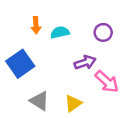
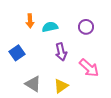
purple arrow: (85, 62) -> (61, 52), moved, turned 96
blue square: (20, 64) -> (17, 53), size x0.7

